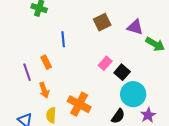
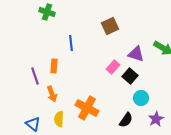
purple triangle: (135, 27) -> (136, 54), moved
orange rectangle: (46, 62) -> (54, 66), turned 32
cyan circle: (133, 94) -> (141, 98), size x0.6

